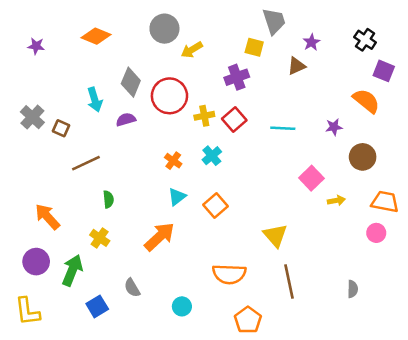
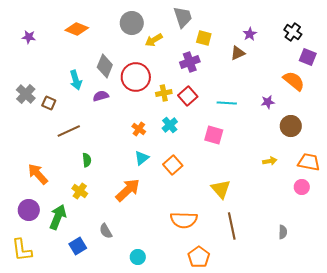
gray trapezoid: (274, 21) -> (183, 17), moved
pink square: (311, 178) -> (214, 135), moved, turned -30
cyan circle: (182, 306) -> (138, 257), moved

